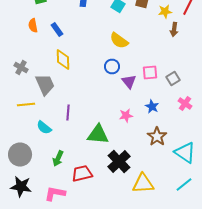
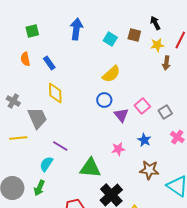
yellow semicircle: (119, 40) -> (111, 74), turned -78
pink square: (150, 72) -> (142, 106), turned -35
purple line: (68, 112) -> (60, 146), turned -63
cyan semicircle: (44, 128) -> (46, 164), moved, turned 84
brown star: (157, 136) -> (149, 170), turned -30
green arrow: (58, 158) -> (39, 188), moved

